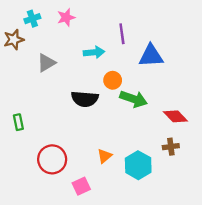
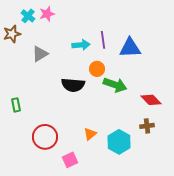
pink star: (66, 17) -> (47, 14), moved
cyan cross: (32, 19) -> (28, 16), turned -32
purple line: (122, 34) -> (103, 40), moved

